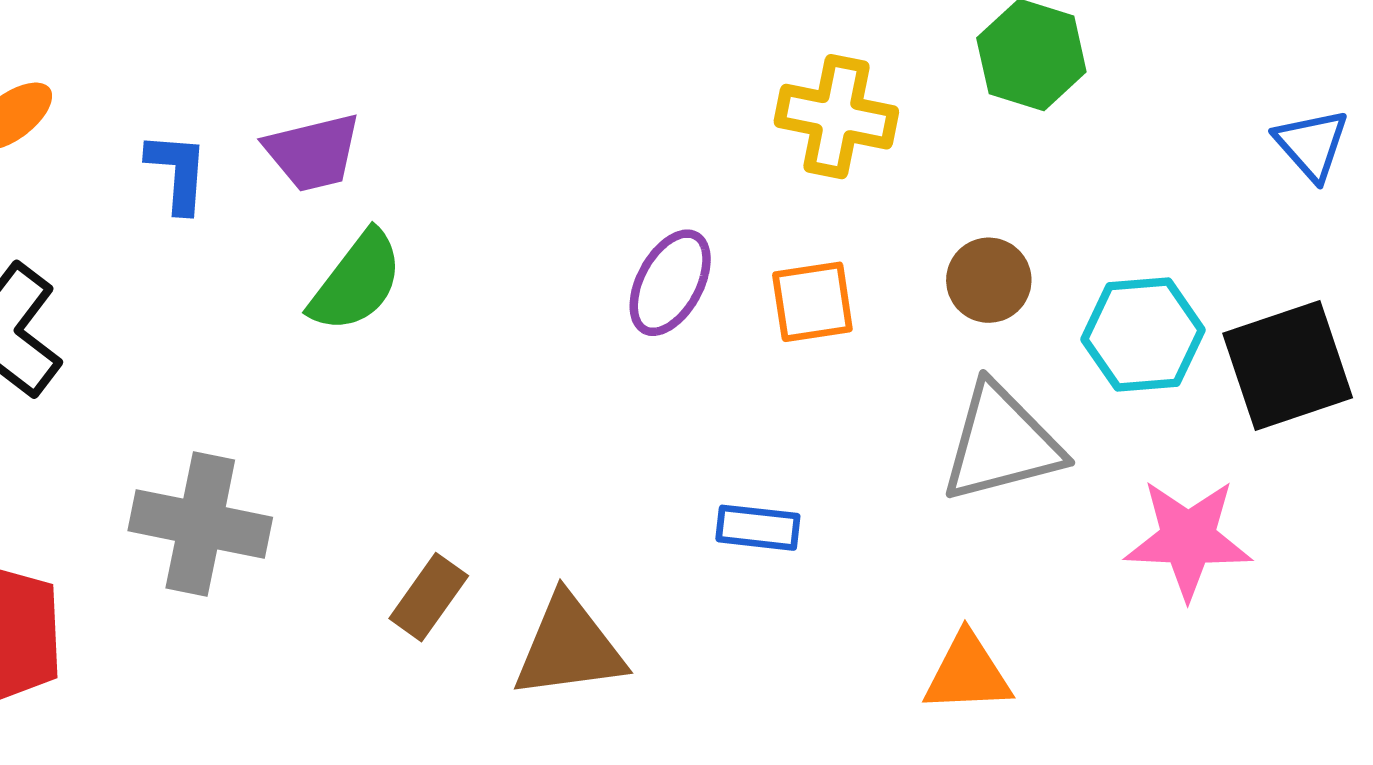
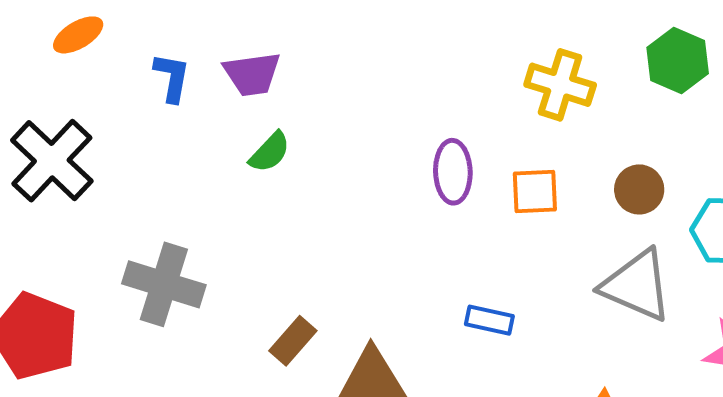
green semicircle: (356, 282) -> (270, 152), size x0.7
purple ellipse: (670, 283) -> (453, 172), turned -36
gray triangle: (1001, 443) -> (637, 286), turned 32

